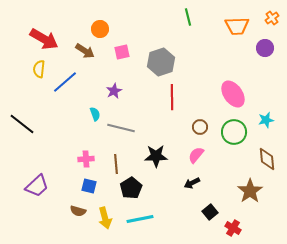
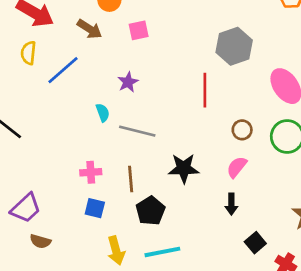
gray hexagon: (161, 62) -> (234, 46), moved
black arrow: (192, 183) -> (231, 204), turned -63
brown semicircle: (78, 211) -> (40, 241), moved

